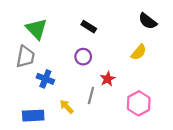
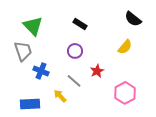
gray trapezoid: (25, 57) -> (23, 51), turned -30
gray line: (91, 96) -> (74, 81), moved, turned -63

